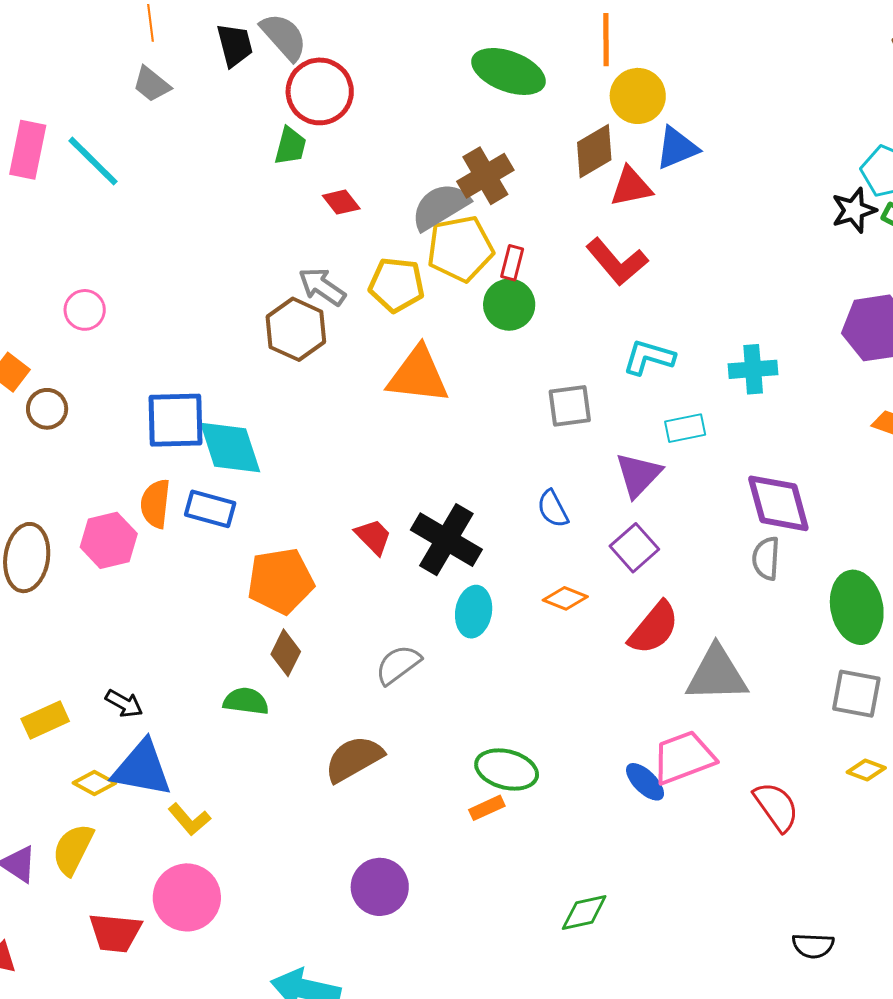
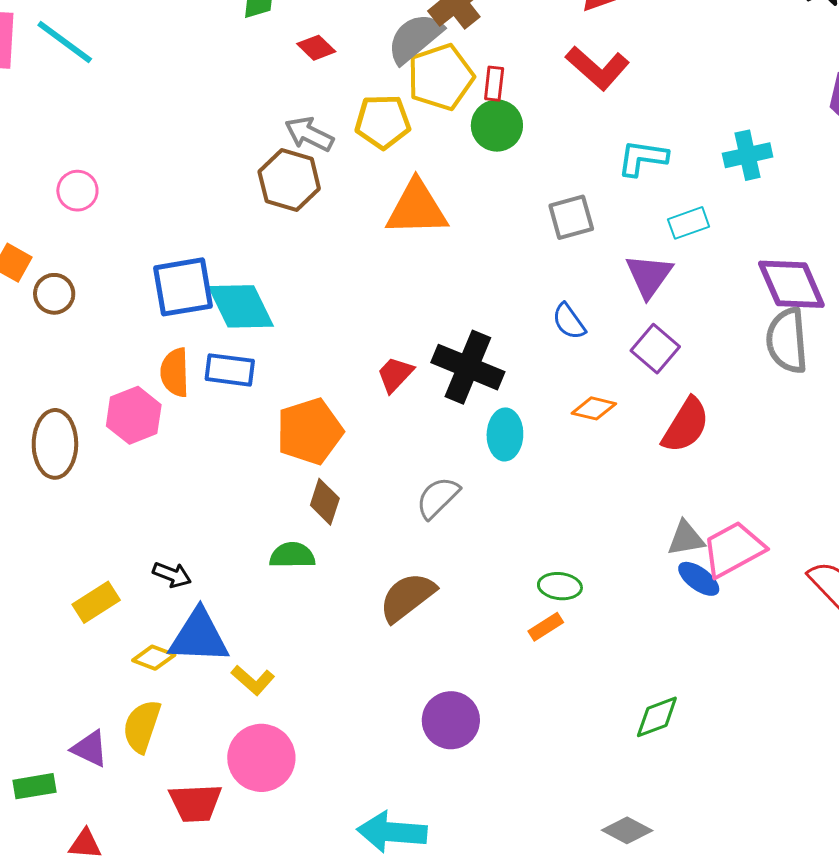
red trapezoid: (373, 537) -> (395, 374), turned -84
gray semicircle: (766, 558) -> (787, 341), size x1.5
gray triangle: (717, 674) -> (686, 538), moved, size x0.6
green ellipse: (507, 770) -> (560, 586), size x0.7

